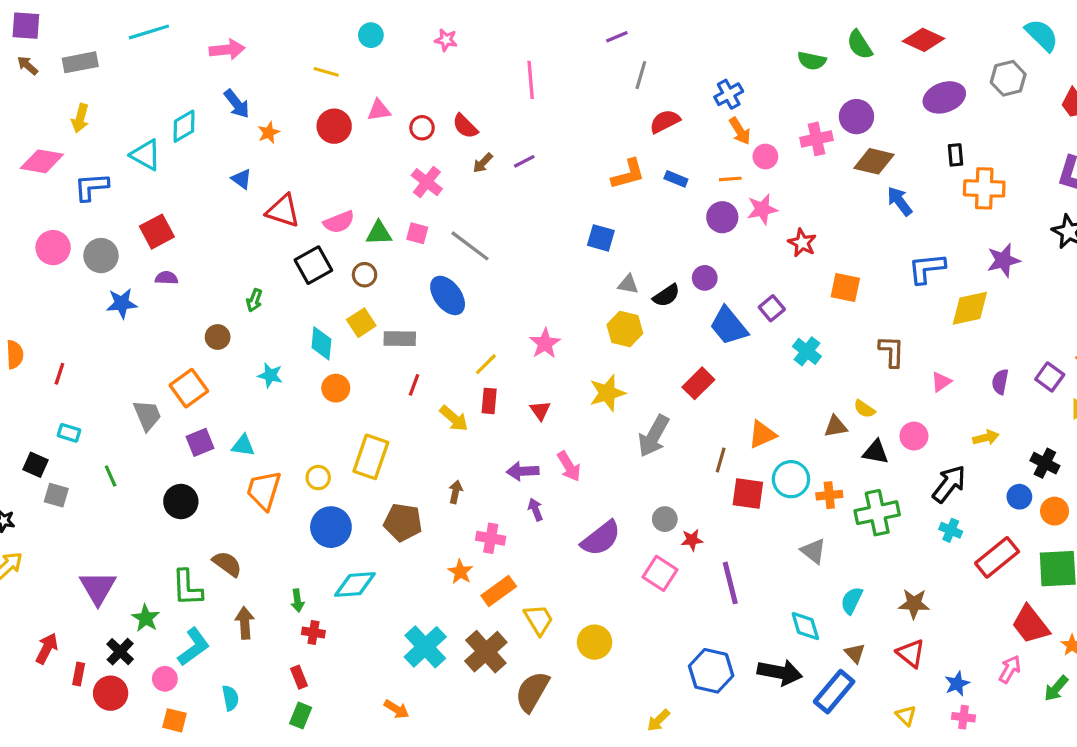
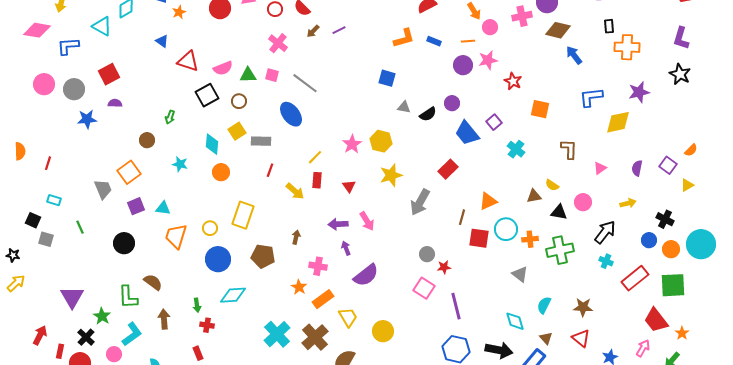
yellow hexagon: (625, 329) -> (381, 141), moved
purple semicircle: (601, 538) -> (366, 275), moved
purple line: (730, 583) -> (456, 306), moved

